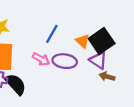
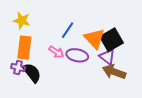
orange triangle: (83, 41) -> (94, 39), size x1.6
brown arrow: (107, 77) -> (114, 72), size x1.6

